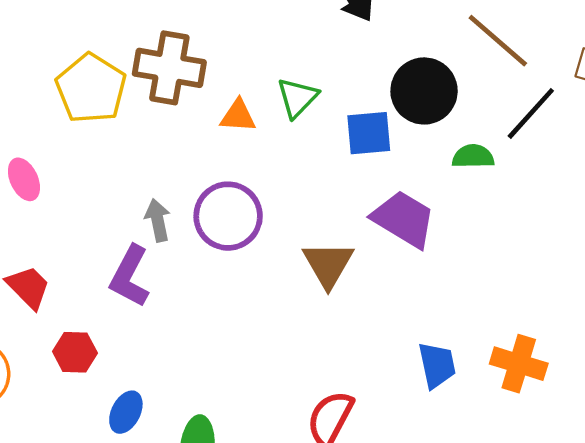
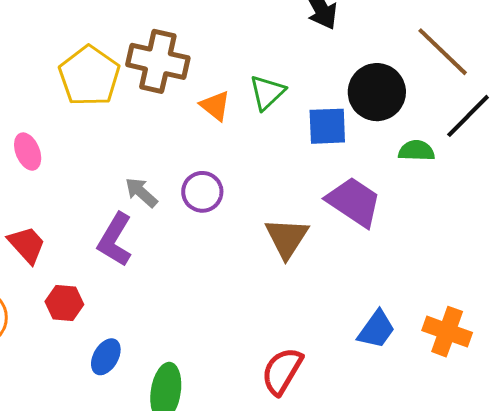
orange triangle: (238, 116) -> (215, 106), turned 32
purple circle: (228, 216) -> (202, 192), size x0.7
gray arrow: (158, 220) -> (141, 192), turned -39
blue trapezoid: (437, 365) -> (376, 329), turned 45

